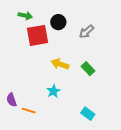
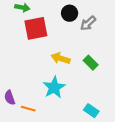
black circle: (58, 22) -> (70, 13), moved
cyan star: (53, 91) -> (54, 87), size x1.5

